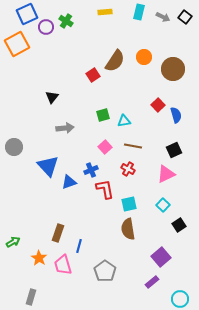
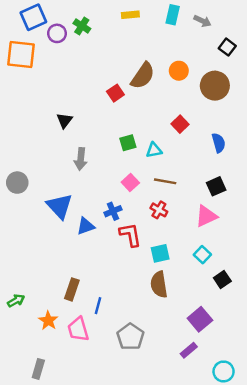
black square: (185, 17) -> (227, 47), moved
orange square: (17, 44) -> (21, 55), turned 35
red square: (158, 105) -> (180, 124), moved
gray arrow: (65, 128) -> (81, 159), turned 102

